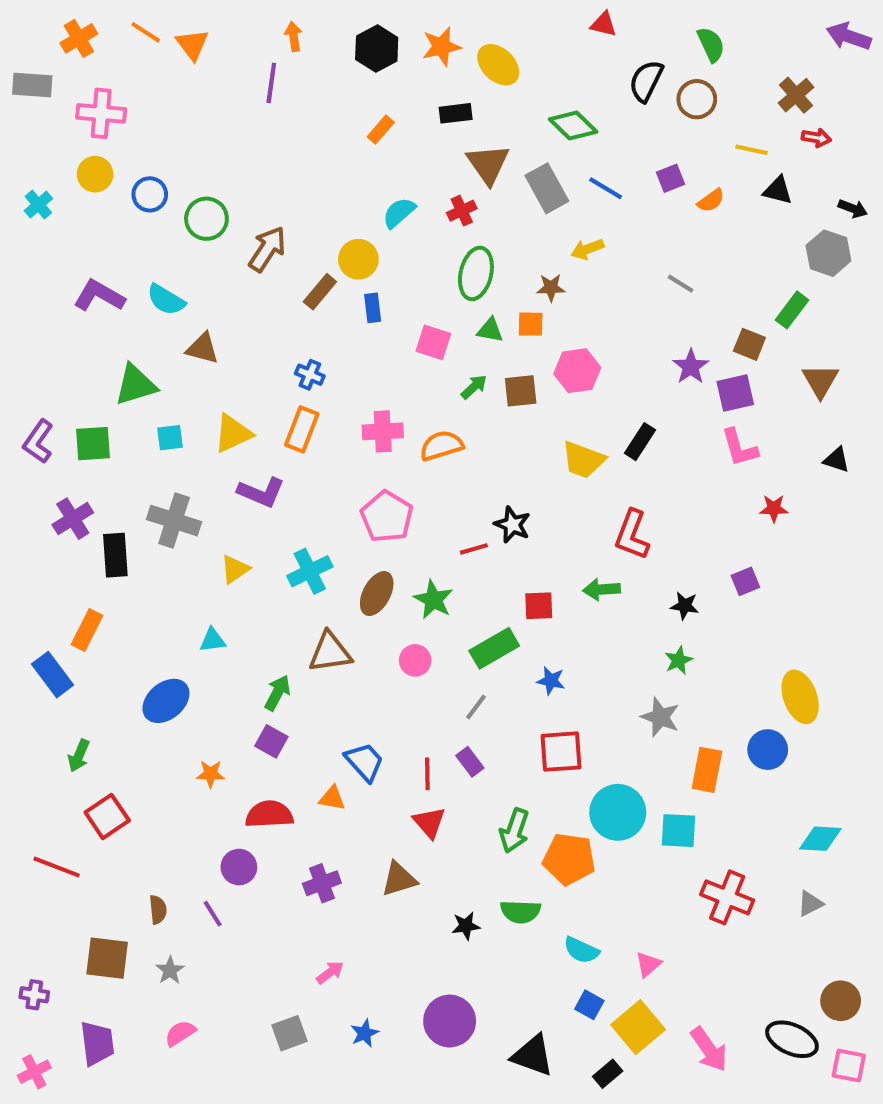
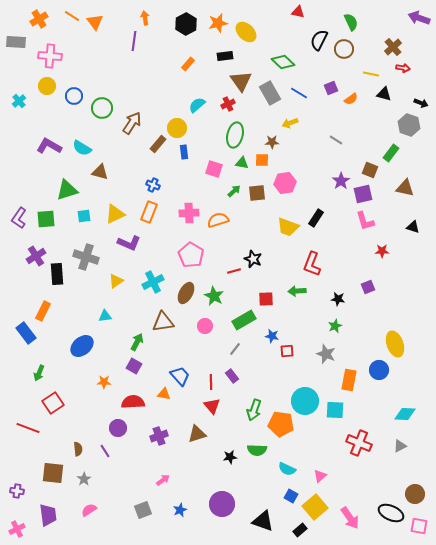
brown triangle: (820, 381) -> (405, 188), turned -48
red square: (561, 752) -> (287, 351), moved, size x0.6

